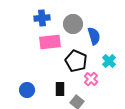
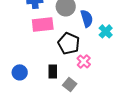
cyan cross: (109, 61) -> (106, 31), moved

